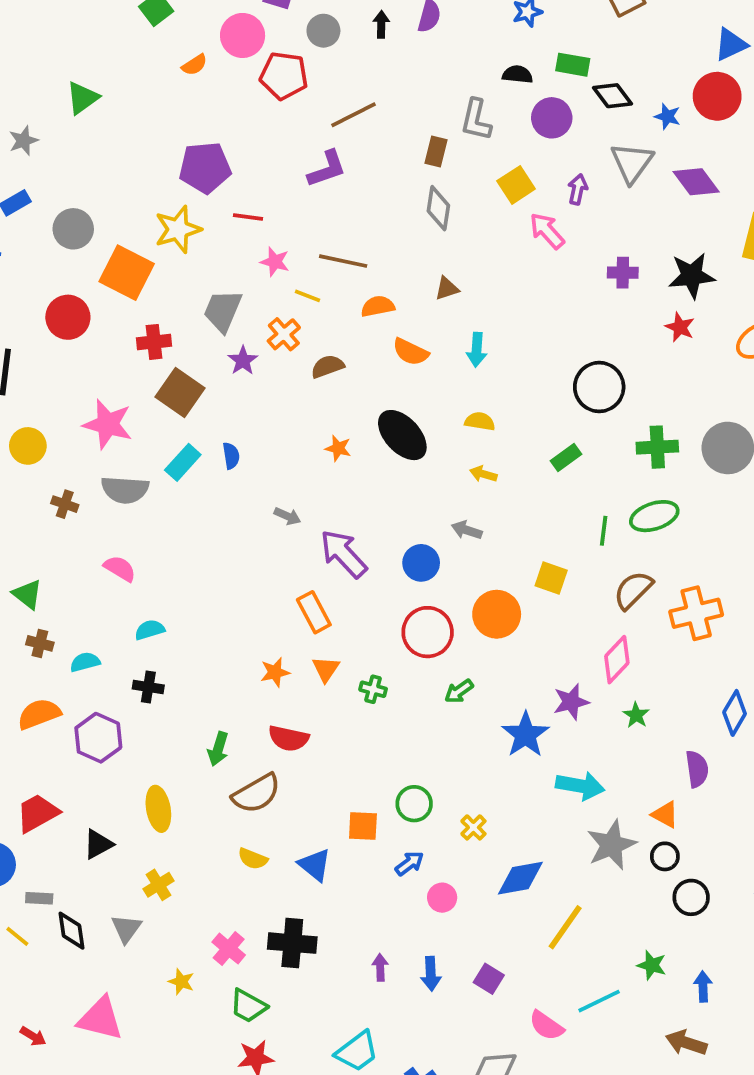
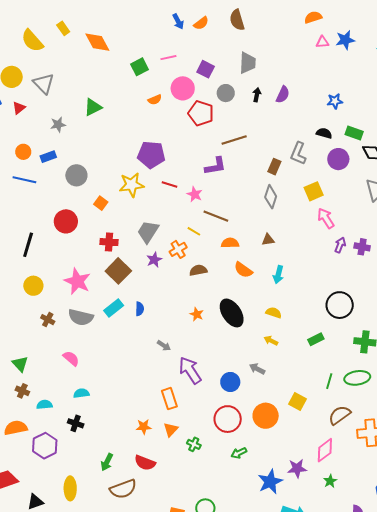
purple arrow: (578, 189) -> (340, 245), moved
pink star: (275, 262) -> (195, 194), moved
orange square: (127, 273) -> (101, 203), size x0.5

